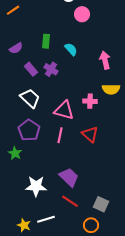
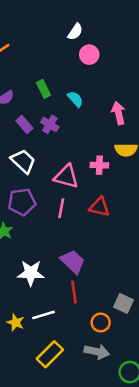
green rectangle: (46, 41) -> (44, 89), turned -32
purple pentagon: (29, 130) -> (22, 202), turned 30
red triangle: (90, 134) -> (99, 207), turned -30
red line: (70, 201) -> (74, 292), turned 48
gray square: (101, 204) -> (124, 303), moved

